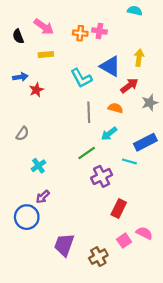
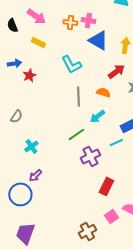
yellow rectangle: (46, 55) -> (38, 42), turned 32
blue triangle: (110, 66) -> (98, 40), moved
cyan line: (129, 161) -> (116, 142), turned -40
purple trapezoid: (64, 245) -> (25, 233), moved

